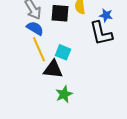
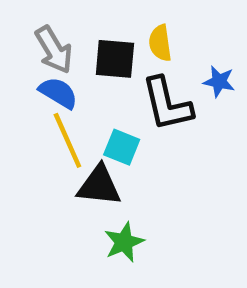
blue star: (106, 15) -> (219, 81), moved
black L-shape: (101, 33) -> (167, 104), moved

